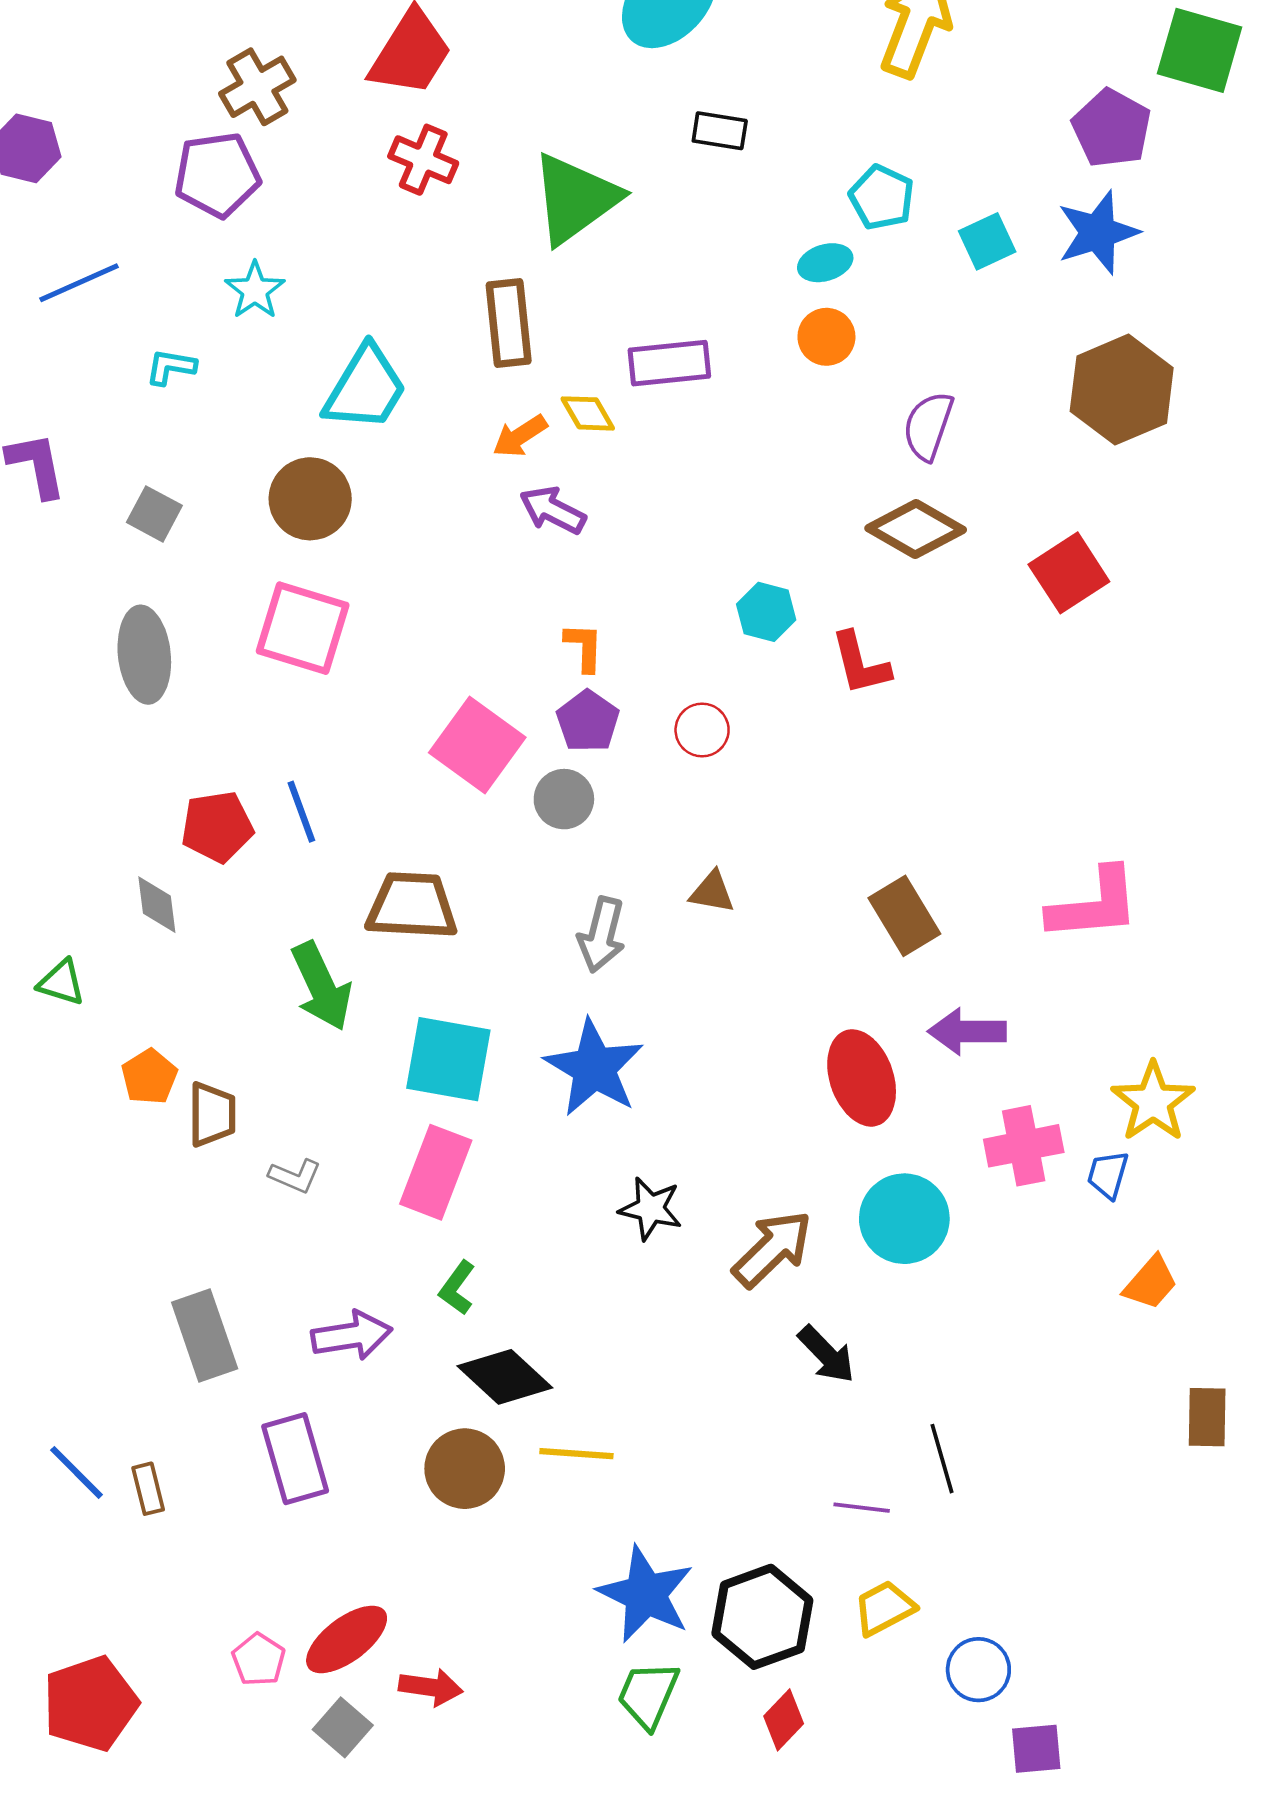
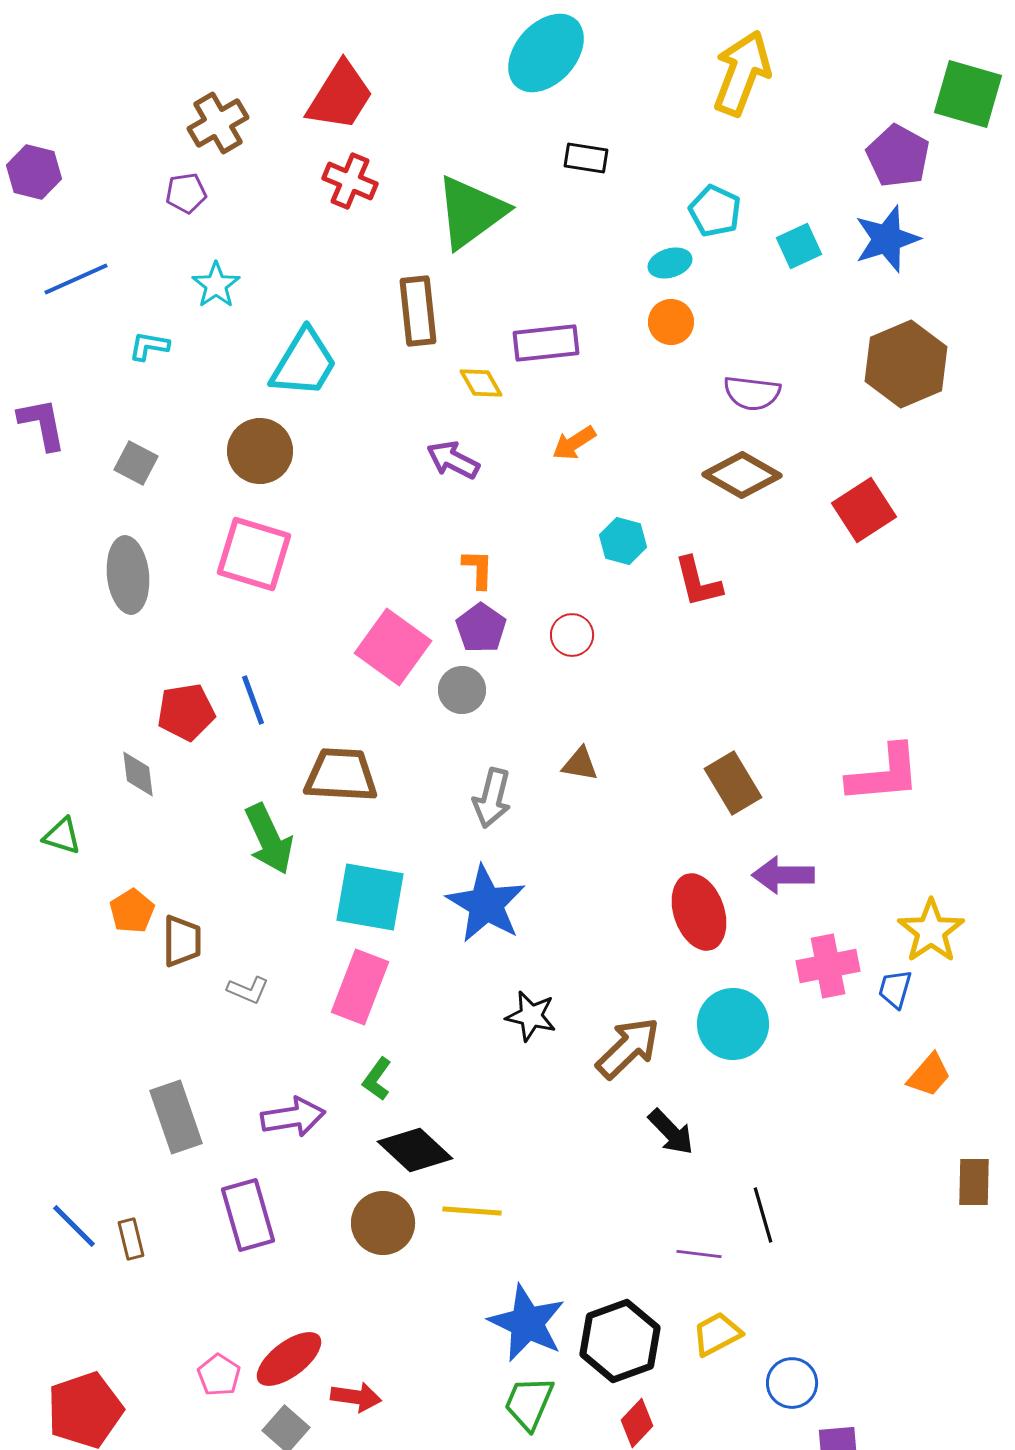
purple pentagon: (217, 175) -> (186, 193), size x0.6
purple semicircle: (928, 426) -> (752, 393), turned -102
orange arrow: (520, 436) -> (574, 443), moved

